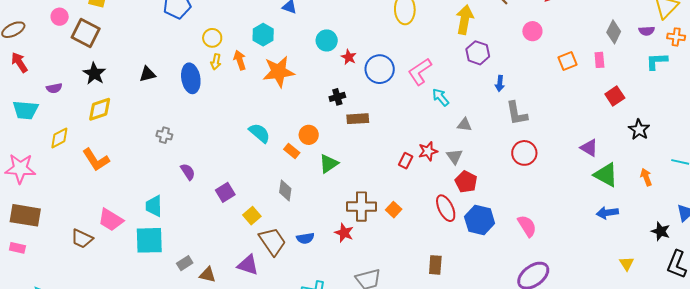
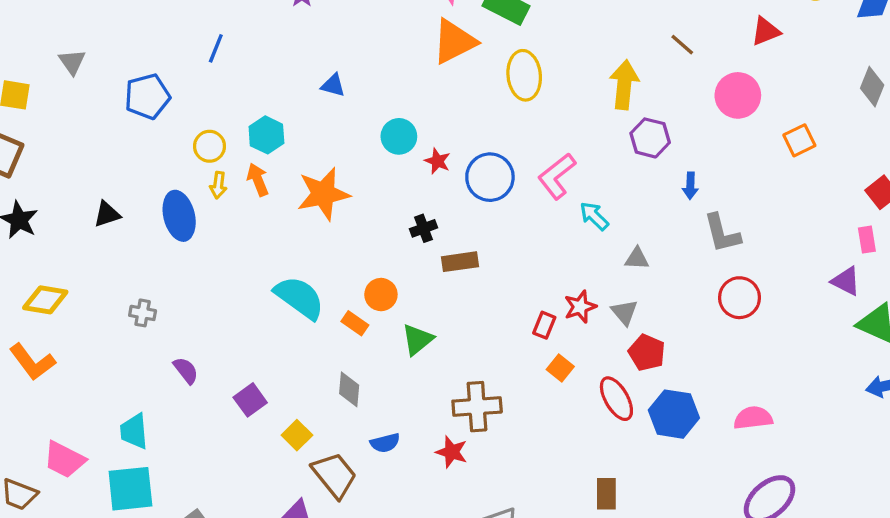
pink circle: (532, 31) -> (738, 95), size x1.4
cyan hexagon: (263, 35) -> (266, 135), moved
pink rectangle: (599, 60) -> (867, 240), moved
yellow diamond: (100, 109) -> (45, 300), moved, turned 32
cyan semicircle: (259, 133) -> (299, 298), size x1.4
orange square: (394, 210) -> (560, 368), moved
pink semicircle: (527, 226) -> (753, 418), turned -60
blue semicircle: (305, 238) -> (385, 443), moved

